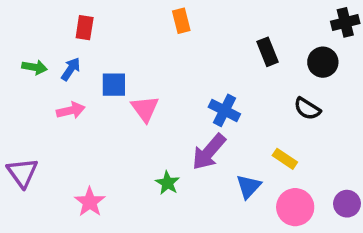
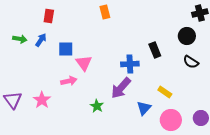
black rectangle: (268, 52) -> (155, 50), moved
black semicircle: (307, 109) -> (191, 62), moved
pink arrow: (71, 110) -> (69, 81), moved
blue cross: (224, 110) -> (130, 64), turned -30
pink star: (90, 202) -> (42, 100), moved

